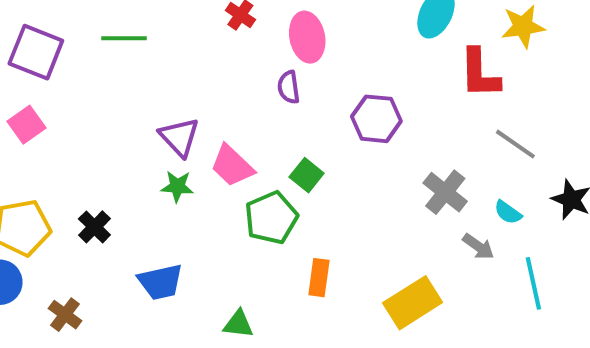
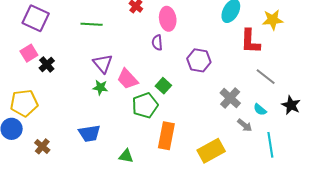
green line: (124, 38) -> (92, 24), moved
black cross: (94, 227) -> (47, 64), moved
orange rectangle: (319, 278) -> (166, 136), size x1.5

